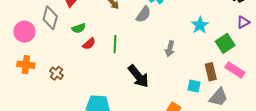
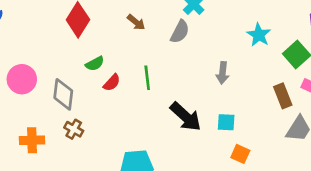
gray diamond: (50, 18) -> (63, 94), moved
orange cross: (26, 65) -> (32, 140), moved
cyan square: (194, 86) -> (226, 122), moved

